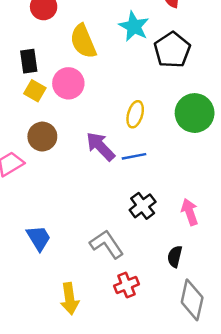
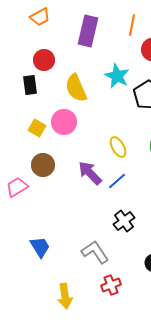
black rectangle: (29, 61) -> (30, 85), moved
yellow ellipse: (135, 114) -> (118, 147), turned -45
blue line: (134, 156) -> (117, 181), turned -30

